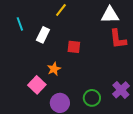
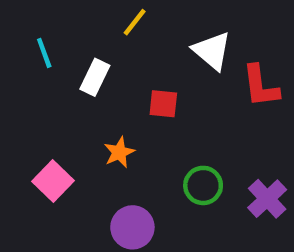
white triangle: (110, 15) -> (212, 51), moved, turned 42
pink square: (37, 85) -> (53, 181), moved
green circle: (92, 98) -> (203, 185), moved

